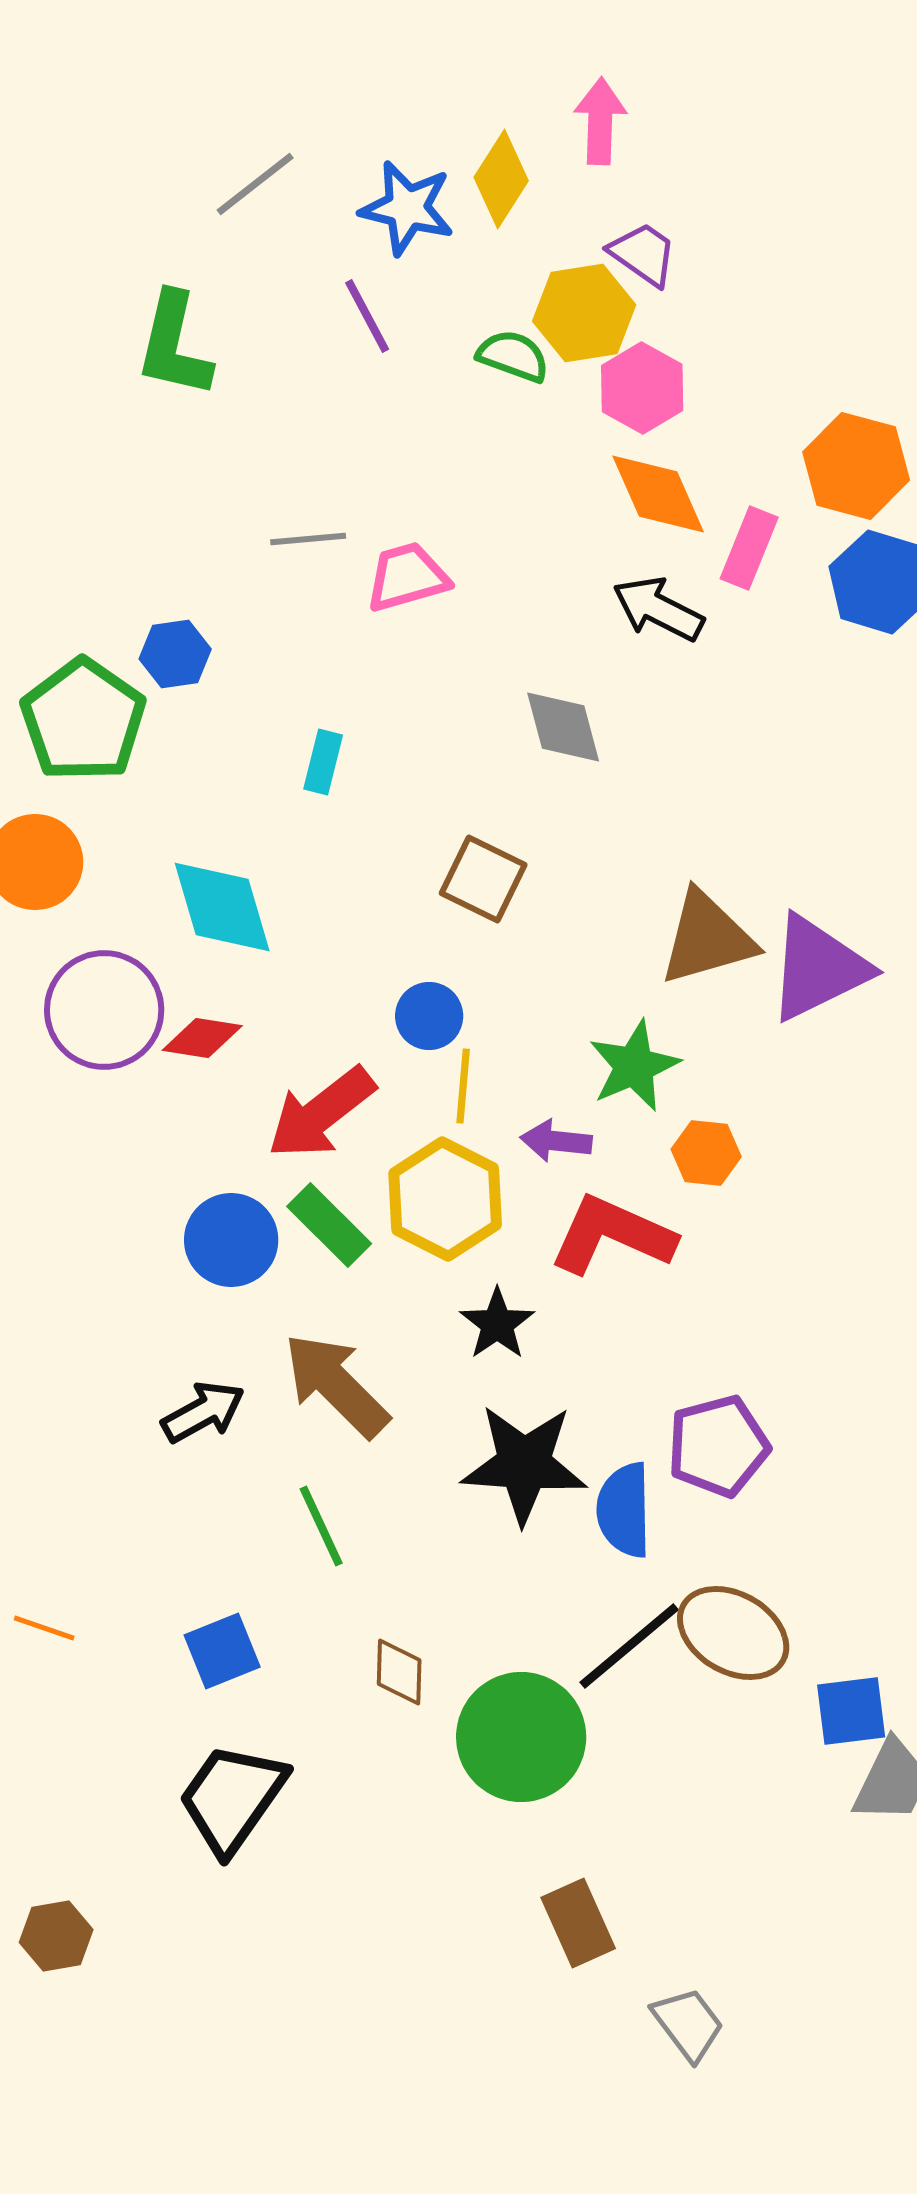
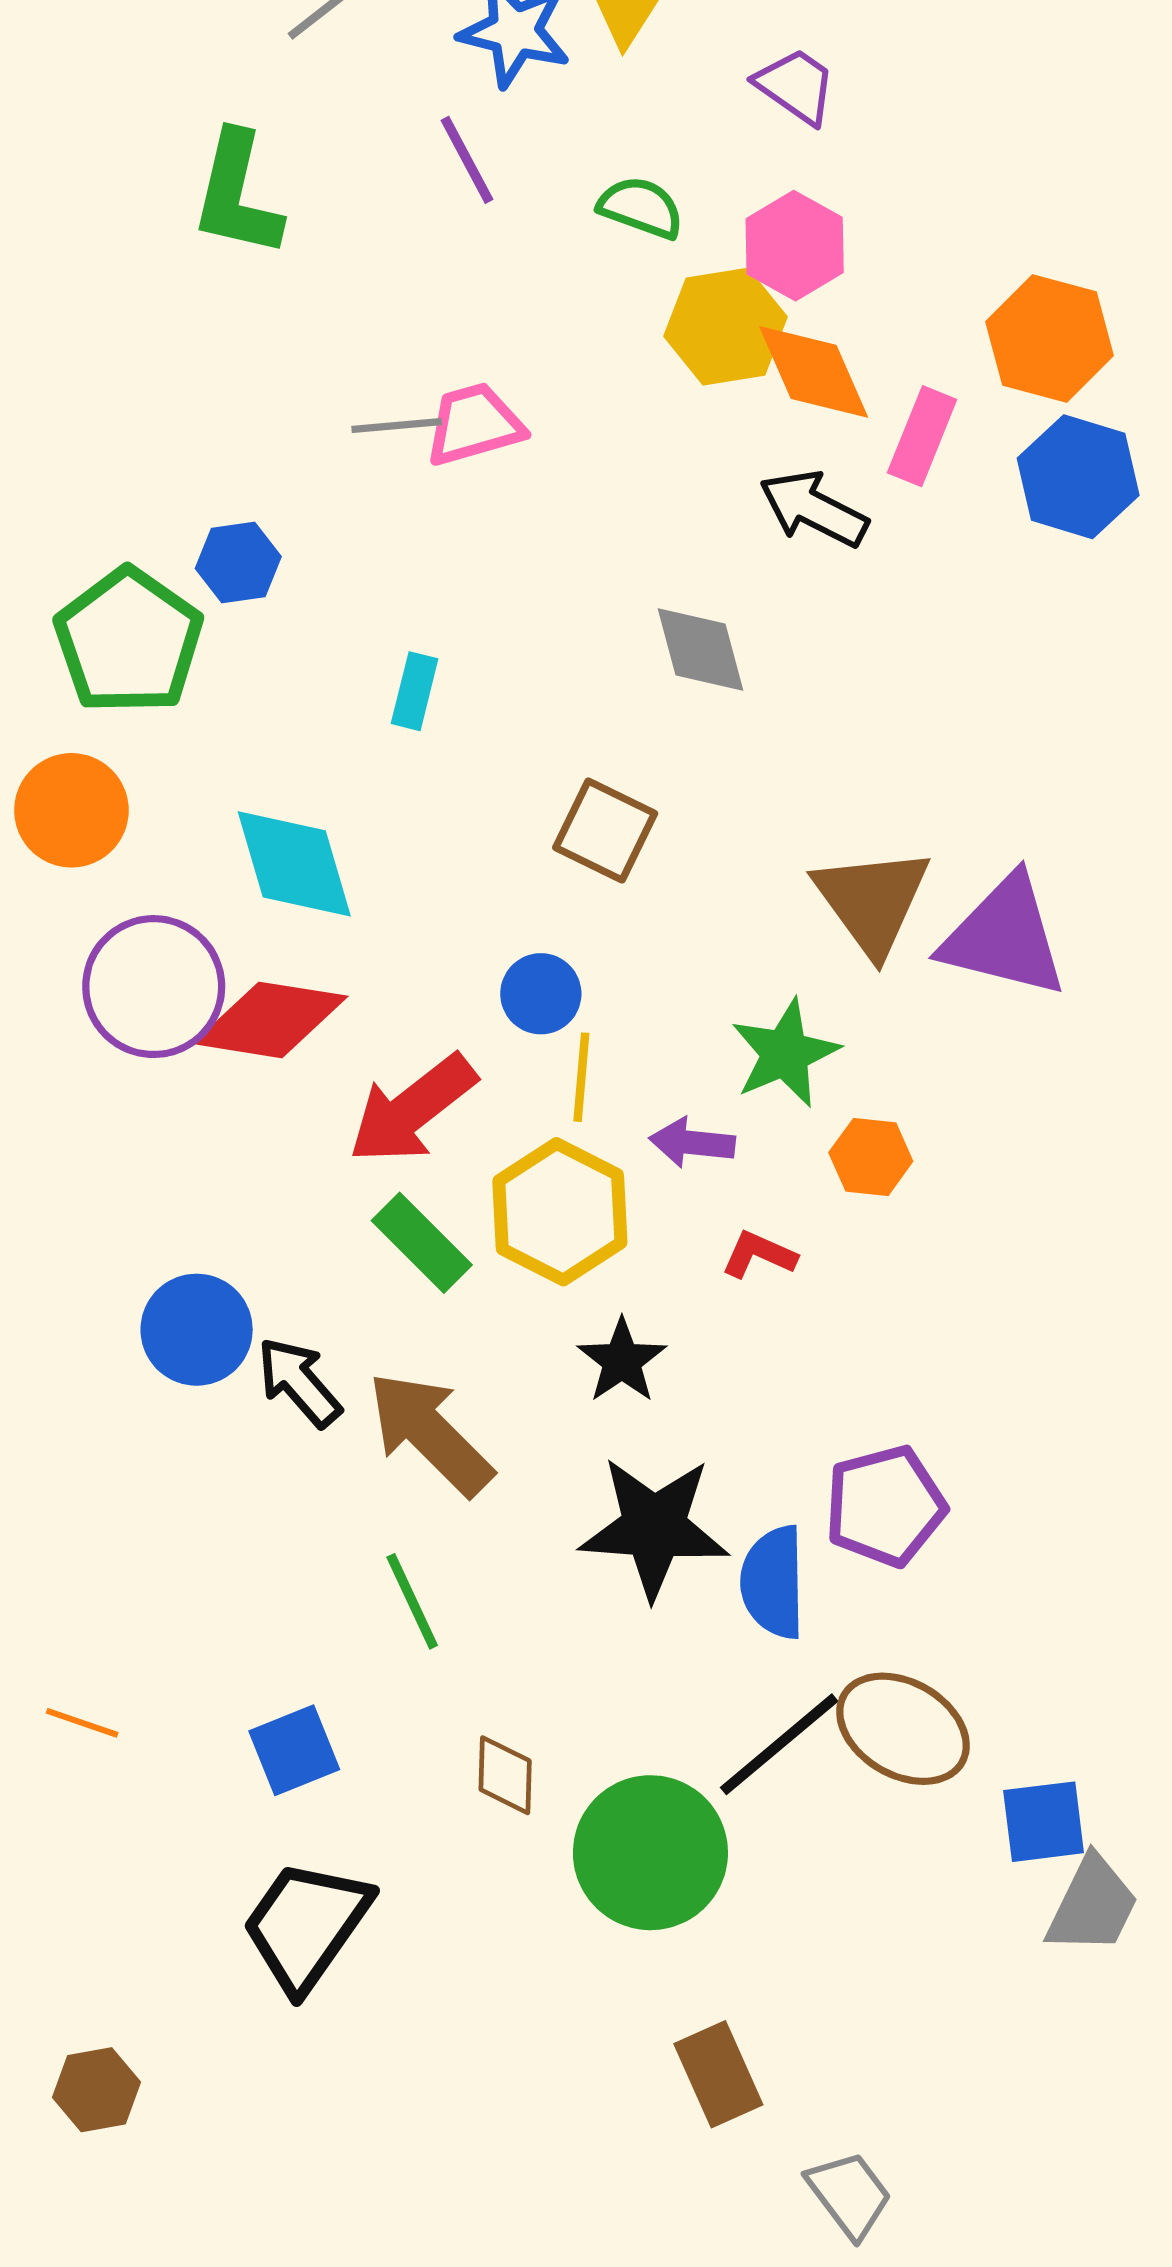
yellow hexagon: (584, 313) -> (726, 327), moved
pink trapezoid: (407, 577) -> (474, 424), moved
brown triangle: (707, 938) -> (872, 901), turned -50
purple triangle: (818, 968) -> (1004, 937), turned 40
red diamond: (202, 1038) -> (270, 1020), size x1.6
red L-shape: (612, 1235) -> (759, 1255), size x0.5
blue circle: (231, 1240) -> (197, 1330), moved
black arrow: (203, 1412) -> (299, 1382), moved, turned -102

